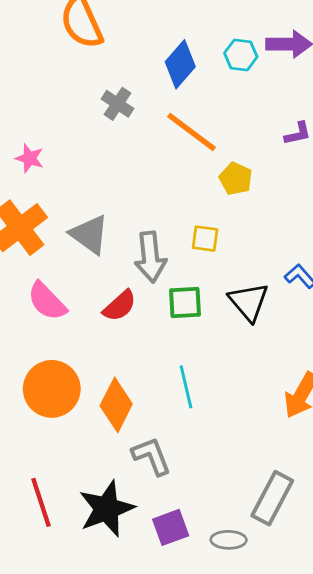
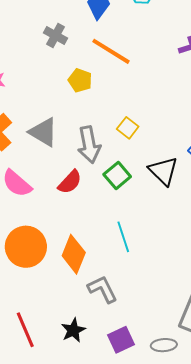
yellow pentagon: (236, 179) -> (80, 80), moved
yellow square: (205, 239) -> (128, 128), turned 35
green square: (185, 303) -> (117, 176), turned -32
black star: (107, 509) -> (73, 330), size x0.6

